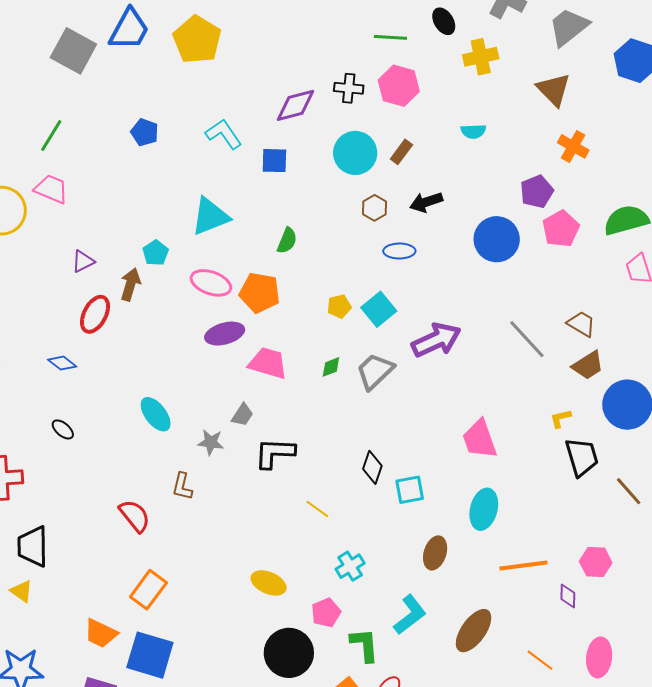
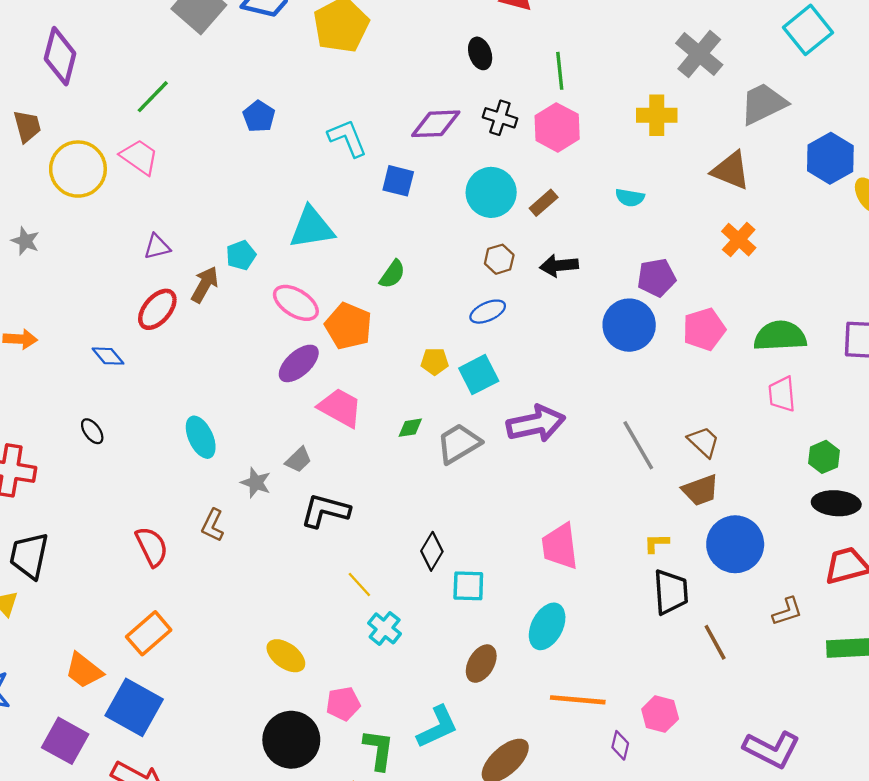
black ellipse: (444, 21) -> (480, 53), moved
green line: (390, 37) -> (560, 71), turned 68
brown triangle: (554, 90) -> (731, 170), turned -36
purple pentagon: (537, 192) -> (656, 278), moved
blue ellipse: (399, 251) -> (488, 312), moved, turned -36
purple ellipse: (225, 334) -> (299, 363), turned -39
cyan cross: (350, 566) -> (385, 628), moved, turned -32

